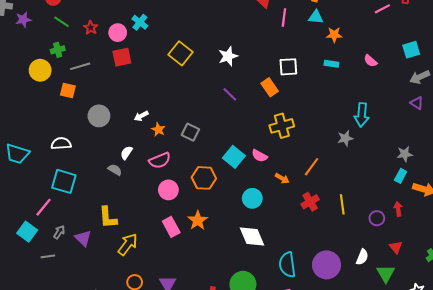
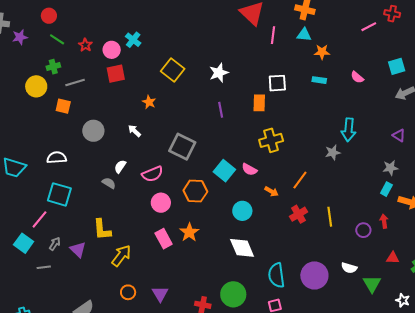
orange rectangle: (270, 87) -> (259, 103), turned 36
purple line: (230, 94) -> (221, 110), turned 35
purple triangle: (417, 103) -> (399, 135), moved
white arrow: (141, 116) -> (134, 131), turned 72
orange star: (158, 130) -> (149, 102), moved
gray square: (190, 132) -> (182, 147), size x1.5
red triangle: (396, 247) -> (393, 258), moved, turned -48
white semicircle: (362, 257) -> (349, 268), turned 84

